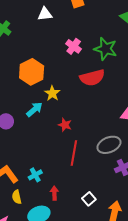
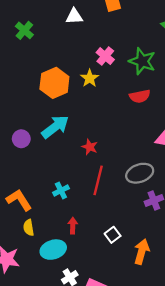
red semicircle: (92, 78) -> (140, 96), moved, size x0.7
yellow star: (52, 93) -> (90, 78), moved
cyan arrow: (34, 109) -> (55, 127), size x1.4
cyan cross: (35, 175) -> (61, 191), moved

